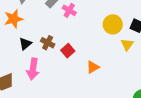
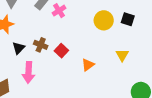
pink cross: (69, 10) -> (59, 11), turned 32
yellow triangle: (127, 45) -> (122, 55), moved

